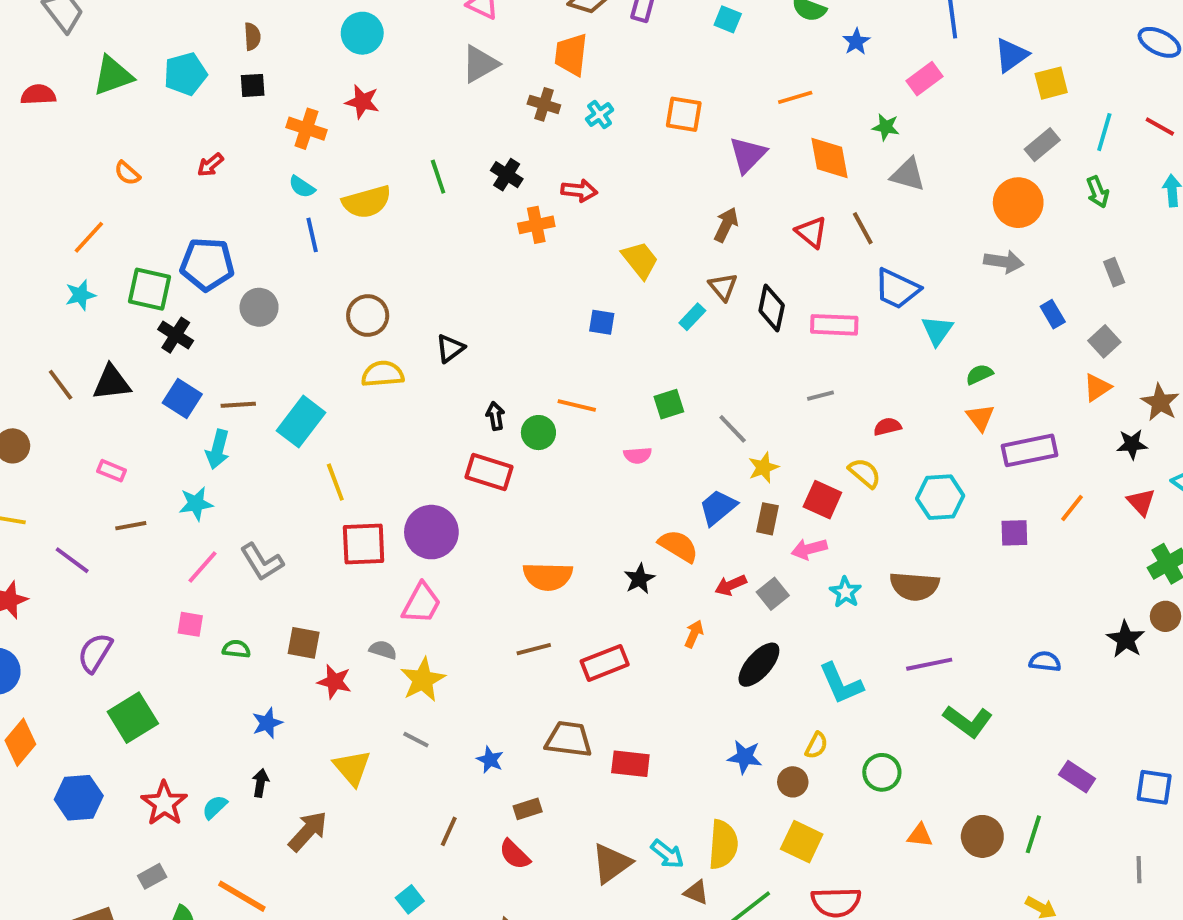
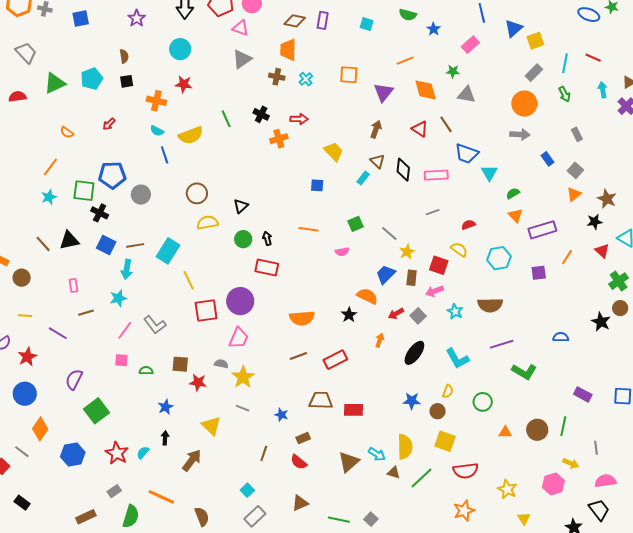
green circle: (538, 433) -> (243, 239), moved
pink rectangle: (112, 471) -> (73, 285), turned 64
gray line: (1139, 870) -> (596, 448), moved

